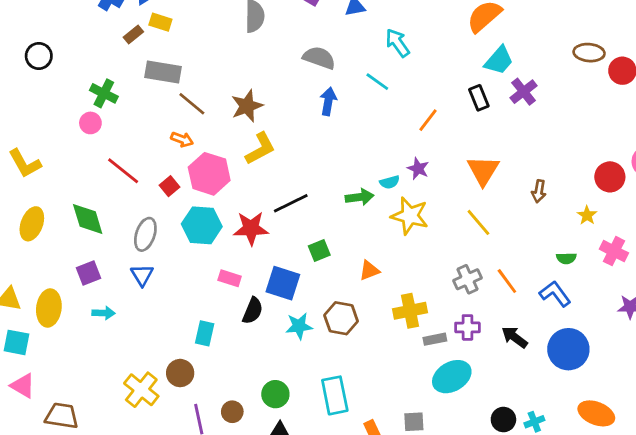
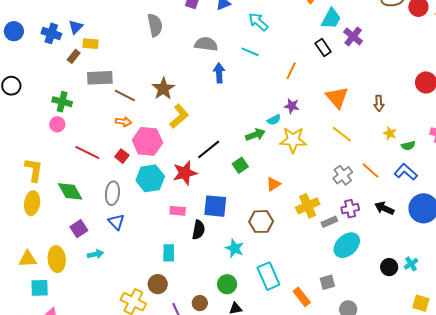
yellow L-shape: (25, 163) -> (34, 170), moved, turned -130
yellow star: (587, 215) -> (390, 133), moved
green square: (319, 250) -> (240, 165), moved
cyan star: (299, 326) -> (235, 248), moved, turned -30

